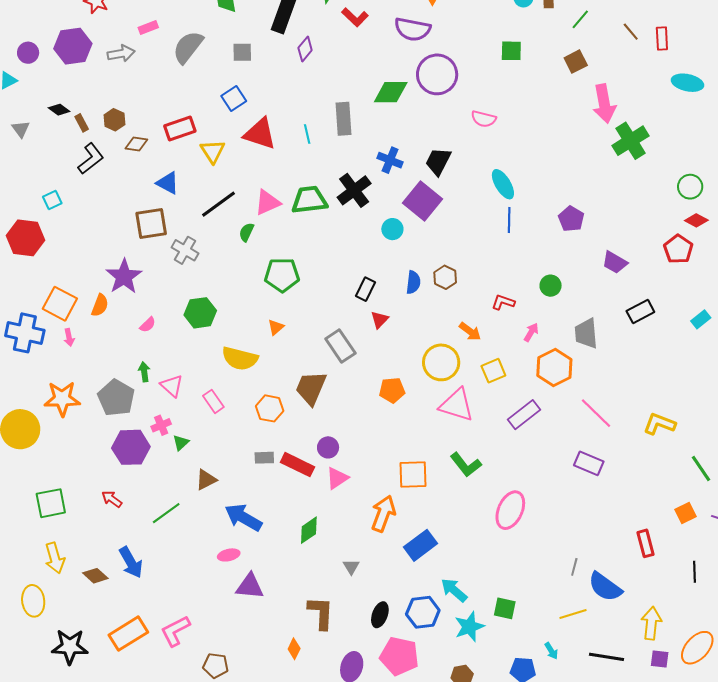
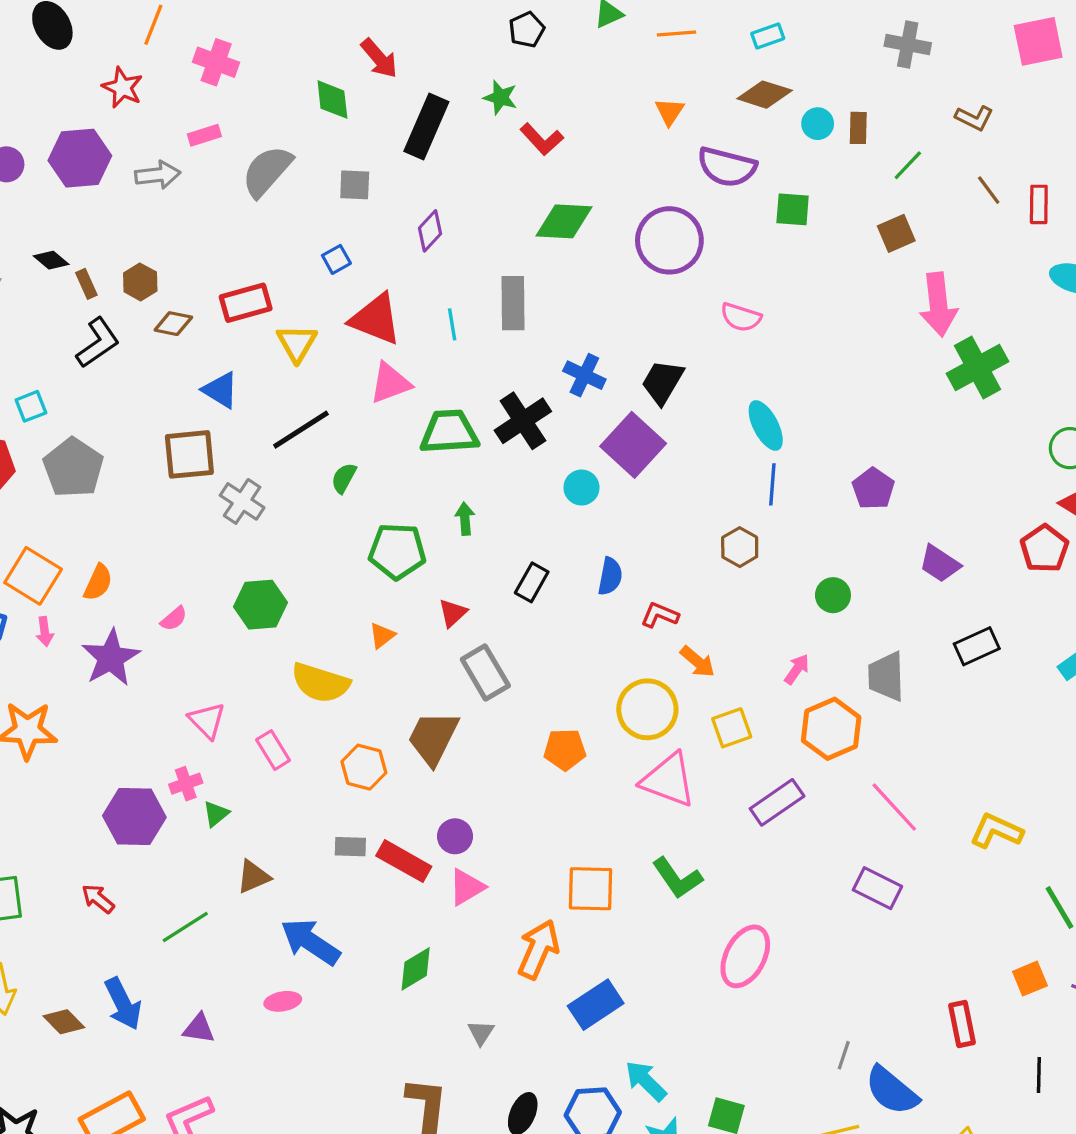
purple semicircle: (412, 29) -> (727, 167), moved
purple diamond: (305, 49) -> (430, 231), moved
green diamond: (391, 92) -> (564, 221), moved
blue square: (234, 99) -> (336, 259), size x0.7
pink triangle: (267, 202) -> (390, 383), moved
purple star: (124, 276) -> (111, 658), moved
brown hexagon: (445, 277) -> (740, 547), moved
red L-shape: (503, 302) -> (660, 615), moved
red triangle: (380, 320) -> (453, 613), moved
green arrow: (144, 372) -> (465, 519), moved
gray pentagon: (116, 398) -> (73, 468), moved
purple triangle: (250, 586) -> (199, 1028), moved, size x0.7

